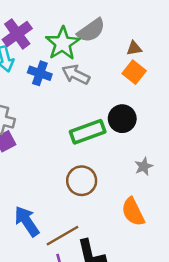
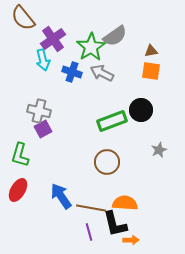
orange square: (134, 72) -> (151, 71), turned -30
orange semicircle: (133, 212) -> (125, 203), moved, turned 120
brown line: (63, 236) -> (91, 208), turned 40

